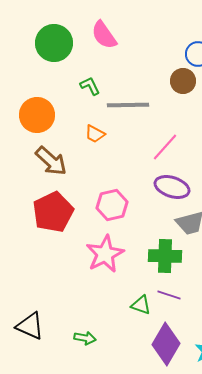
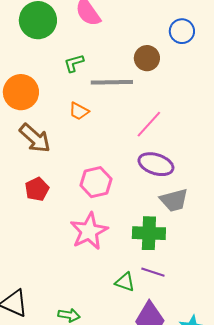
brown circle: (183, 81) -> (147, 58), moved
green L-shape: (90, 86) -> (74, 63), turned -80
red pentagon: (53, 212) -> (37, 189), size x0.6

